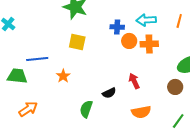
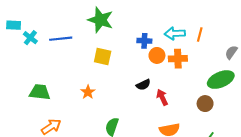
orange line: (179, 21) -> (200, 35), moved
blue line: (37, 59) -> (61, 39), moved
black semicircle: (109, 93) -> (143, 85), moved

